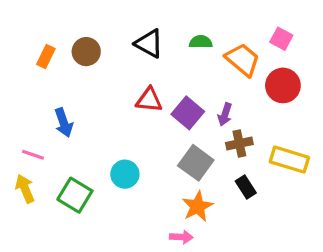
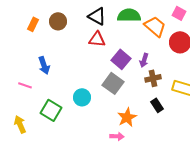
green semicircle: (201, 42) -> (129, 15), size x1.6
red triangle: (149, 100) -> (97, 39), moved
gray square: (196, 163) -> (113, 83), moved
yellow arrow: (25, 189) -> (20, 124), moved

